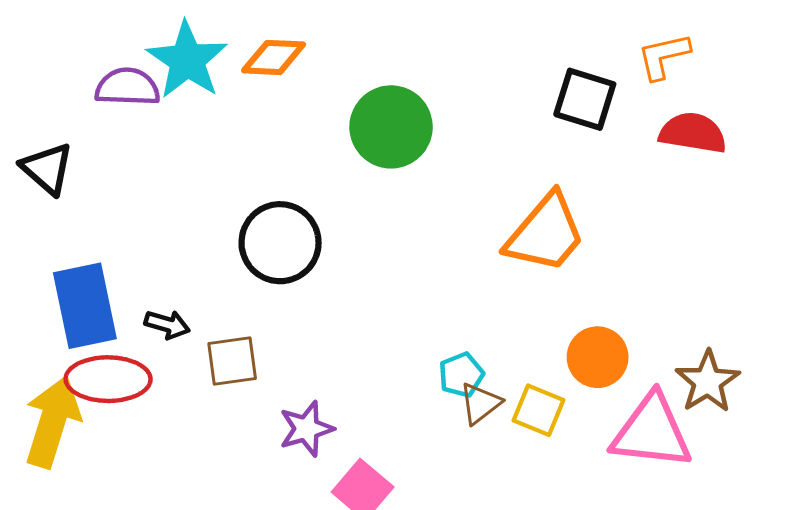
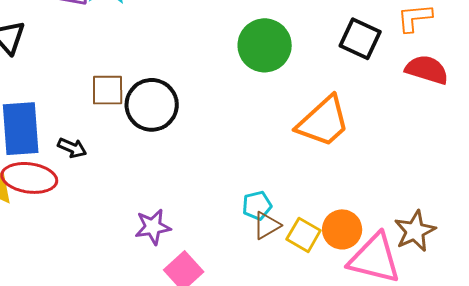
green circle: (391, 127) -> (265, 45), moved
orange circle: (598, 357) -> (342, 229), moved
brown square: (232, 361) -> (108, 90), moved

